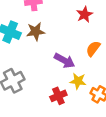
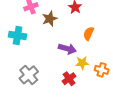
brown star: (36, 31) -> (50, 19), moved

